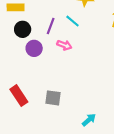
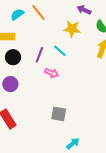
purple circle: (34, 48) -> (10, 84), moved
gray square: (53, 98) -> (59, 114), moved

